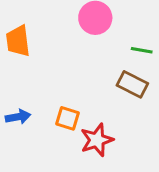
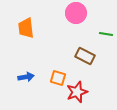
brown rectangle: (132, 84) -> (85, 56), moved

